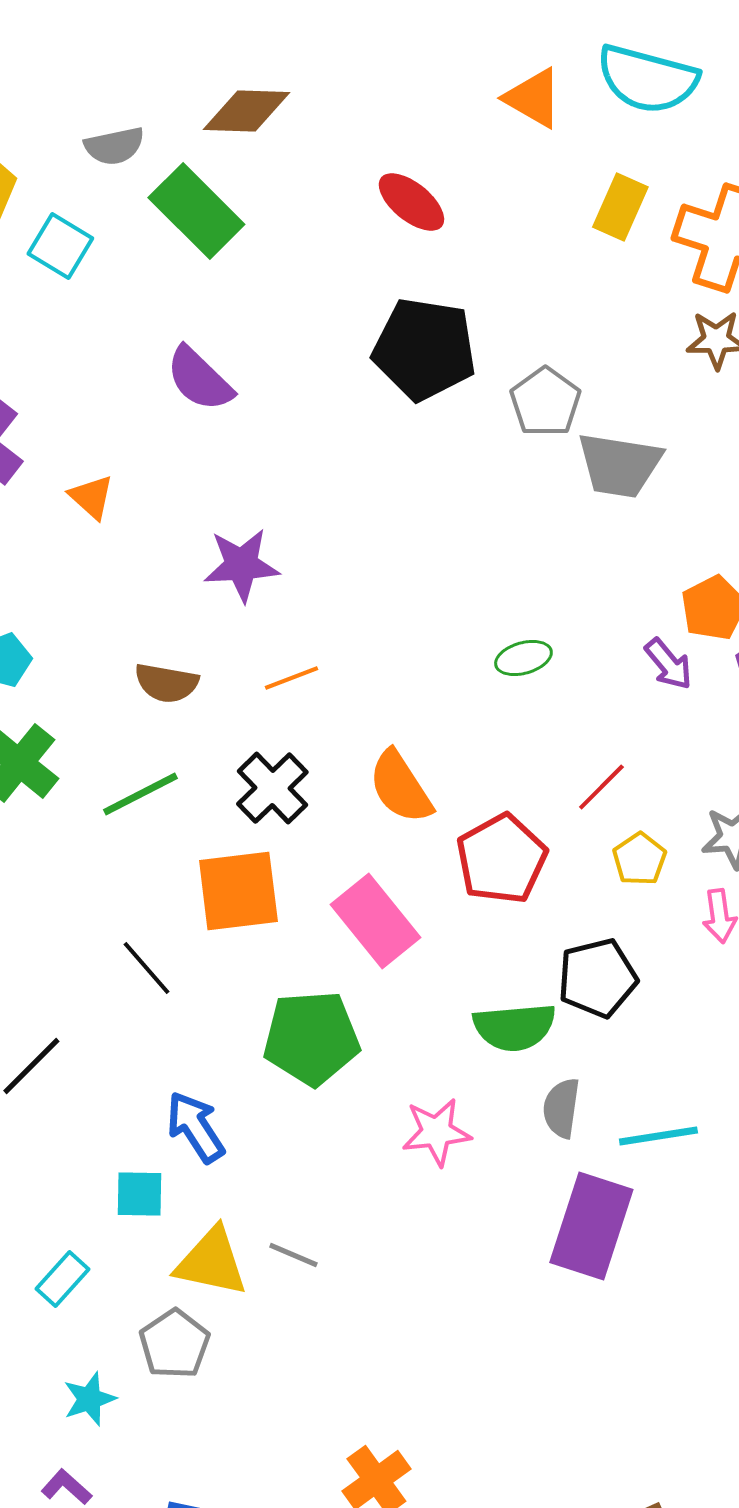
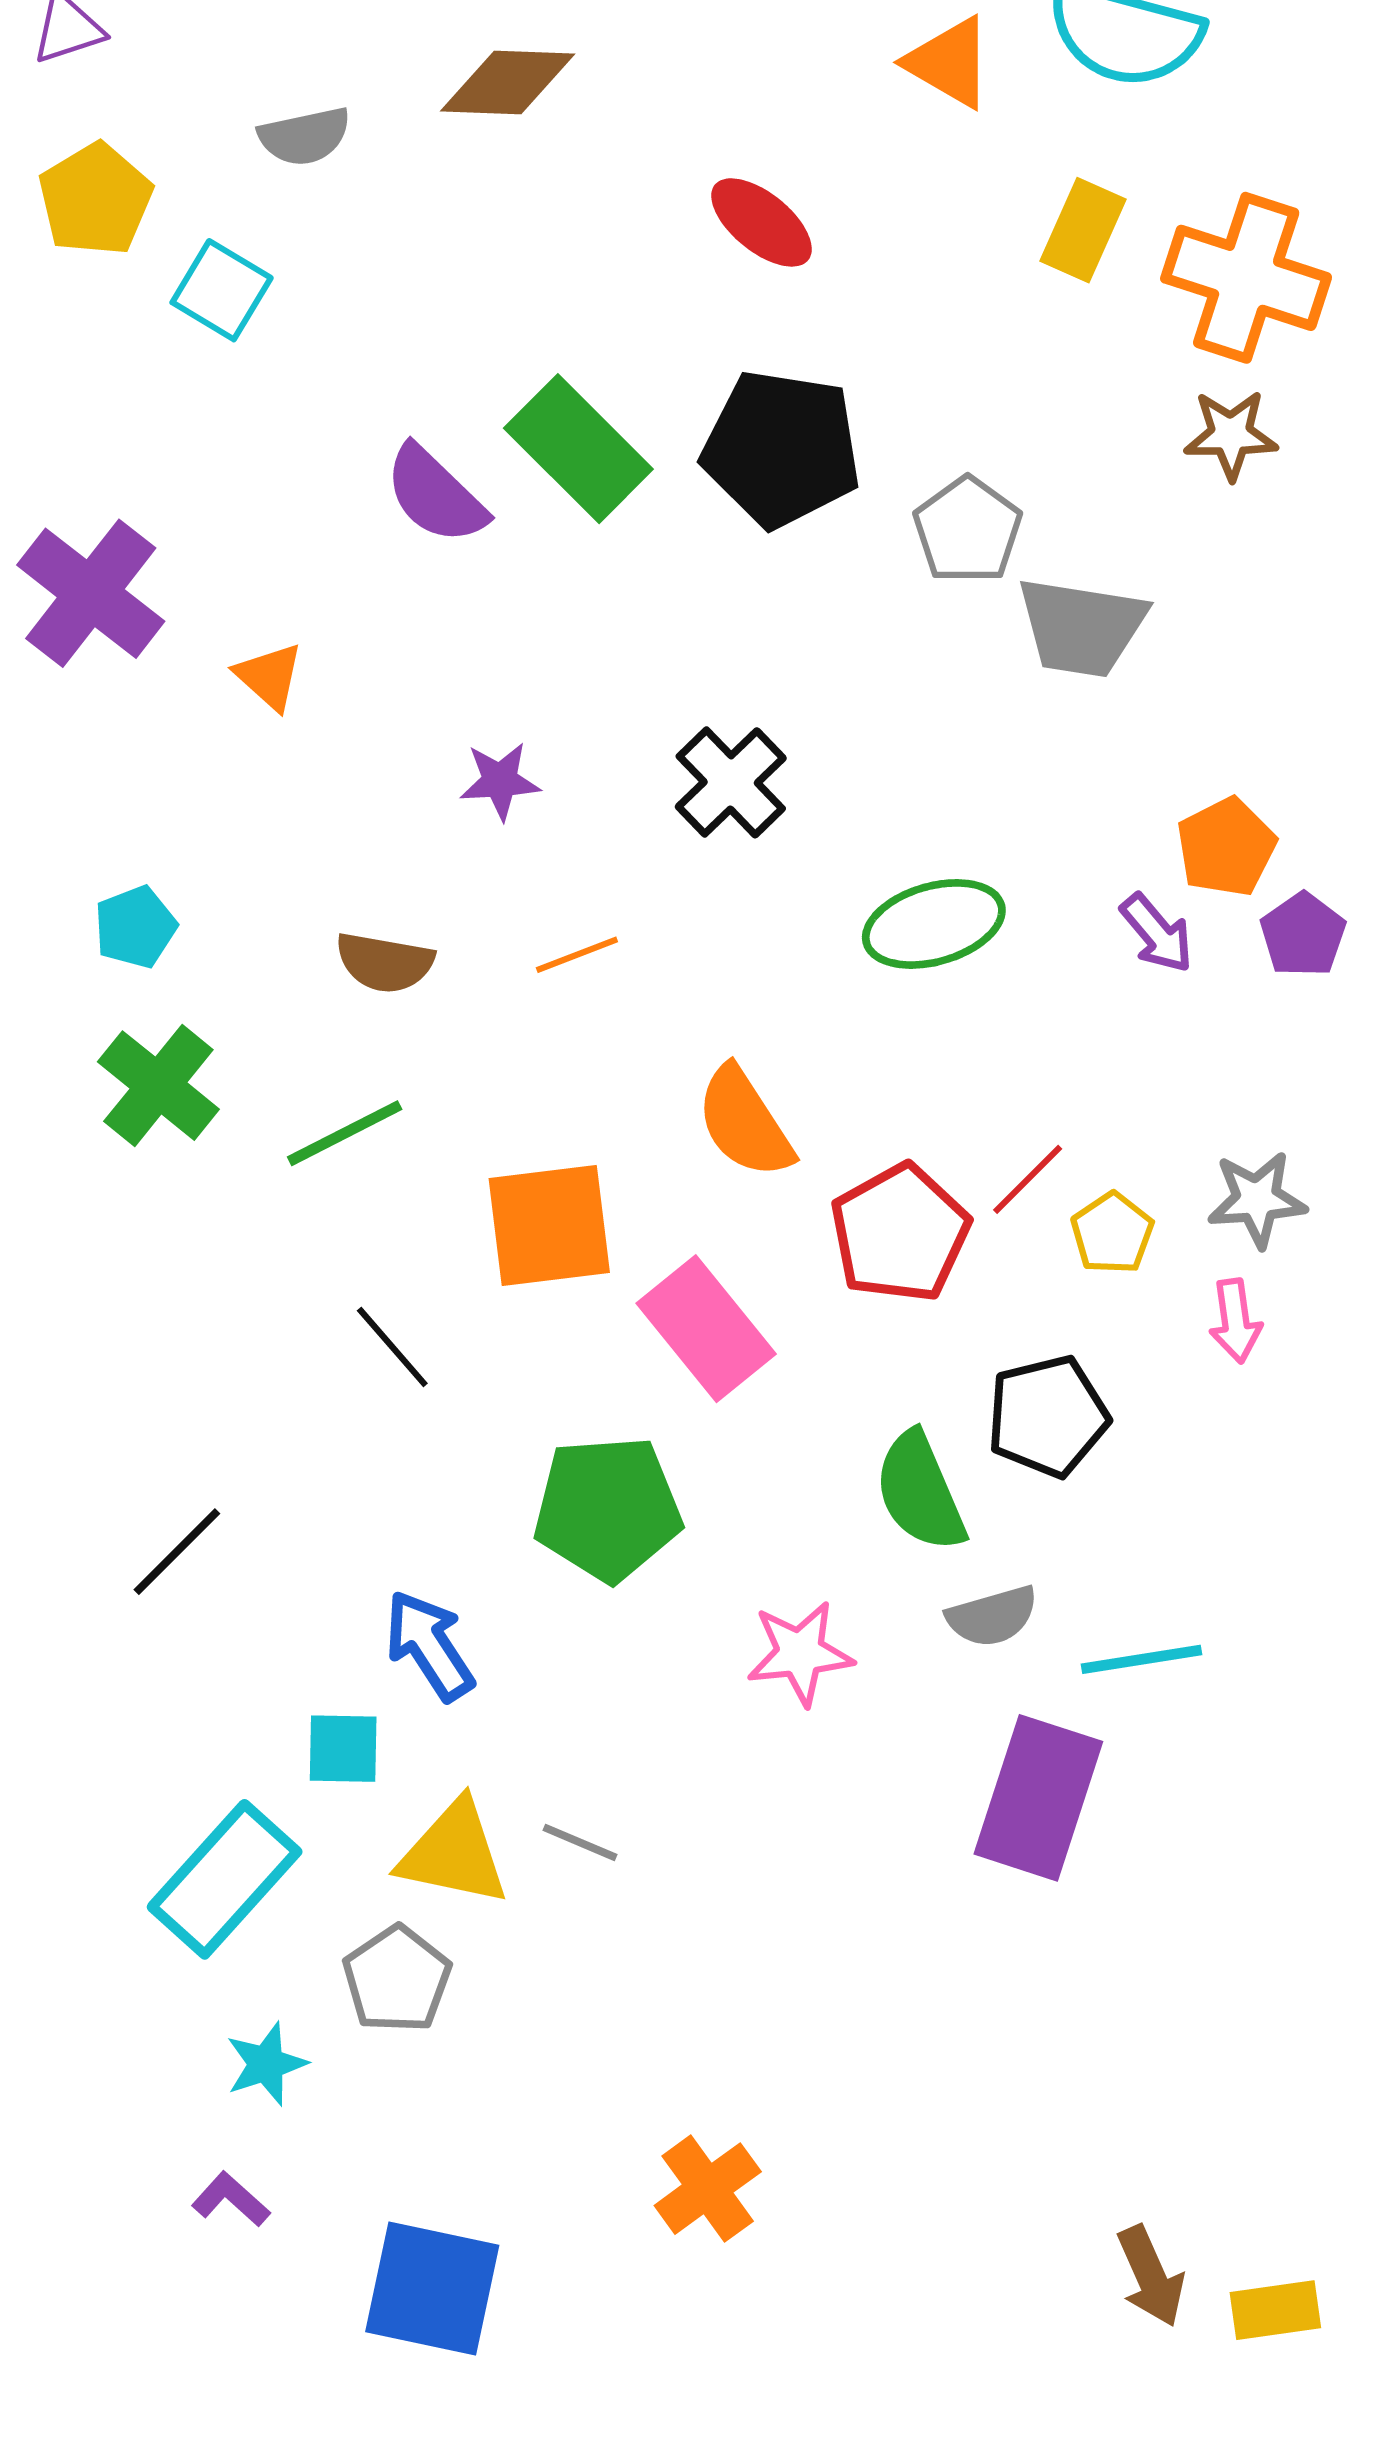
green rectangle: (196, 211) -> (578, 449), moved
purple star: (241, 565) -> (500, 781), size x0.7
green ellipse: (523, 658) -> (934, 924), size x1.6
red line: (601, 787) -> (1028, 1179), moved
black cross: (272, 788) -> (731, 782), moved
orange square: (238, 891) -> (549, 1226), moved
black line: (146, 968) -> (392, 1347), moved
green semicircle: (514, 1027) -> (920, 1492), turned 72
gray semicircle: (561, 1108) -> (992, 1616), turned -114
cyan rectangle: (62, 1279) -> (225, 1879), size x1.8

